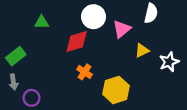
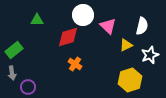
white semicircle: (151, 13) -> (142, 26), moved
pink triangle: (122, 29) -> (108, 26), turned -36
yellow hexagon: (116, 90) -> (130, 80), moved

